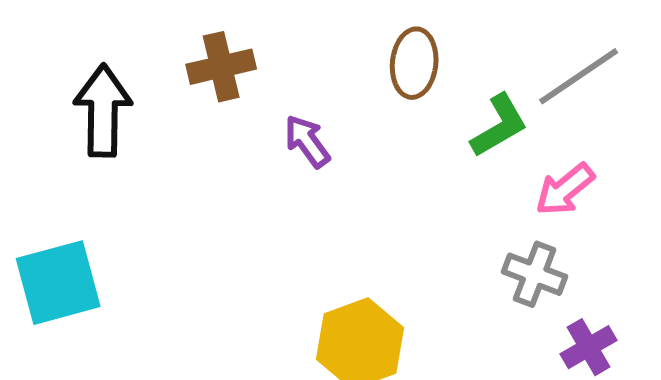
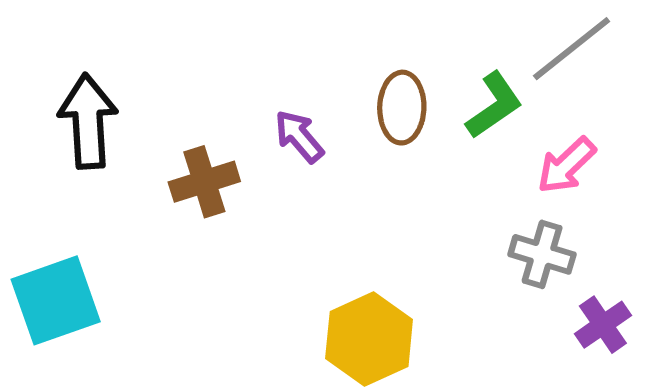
brown ellipse: (414, 63) -> (402, 108), moved
brown cross: (221, 67) -> (204, 182), moved

